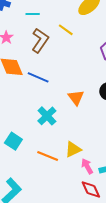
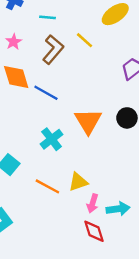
orange triangle: (76, 97) -> (88, 121), size x1.4
pink arrow: (87, 166) -> (93, 203), turned -140

